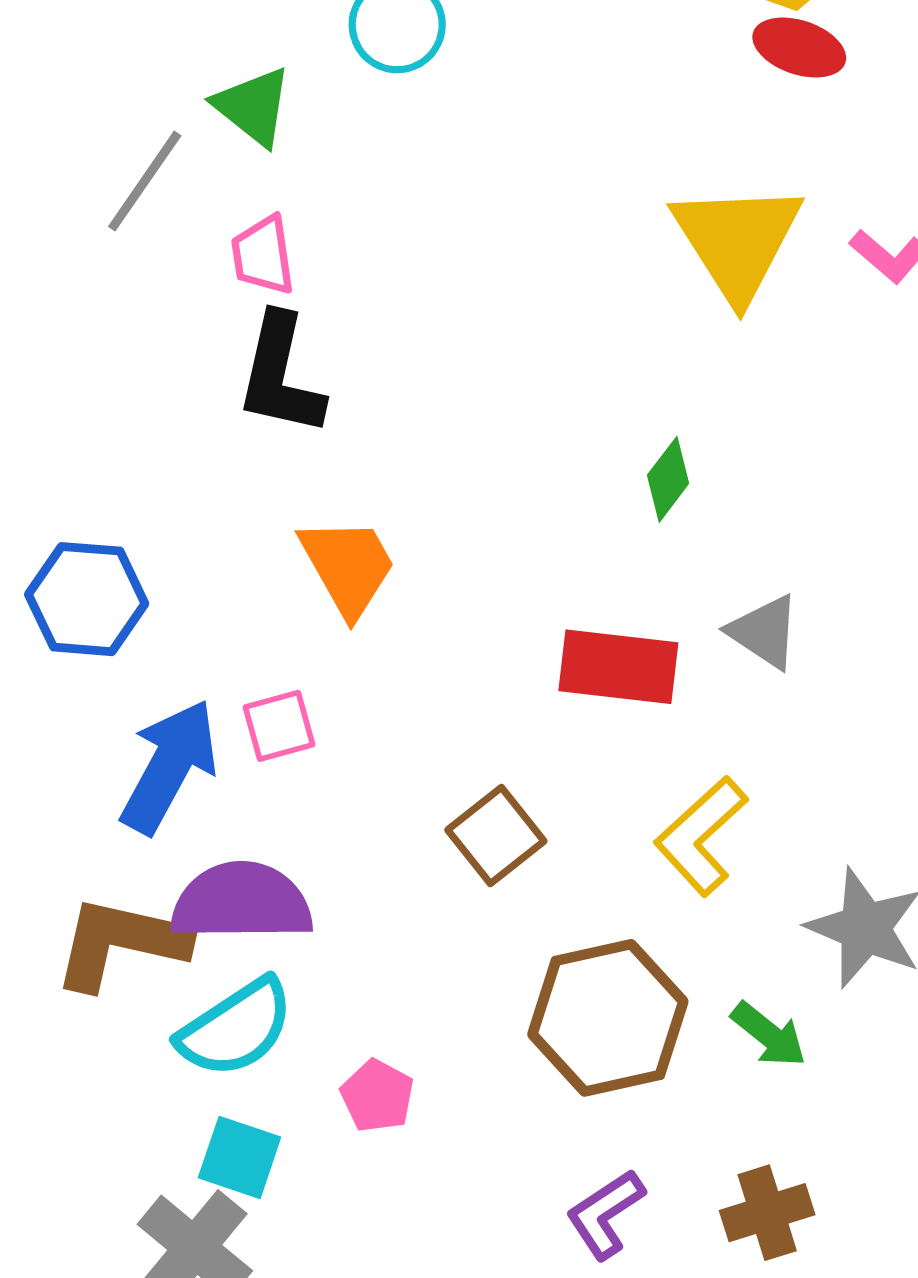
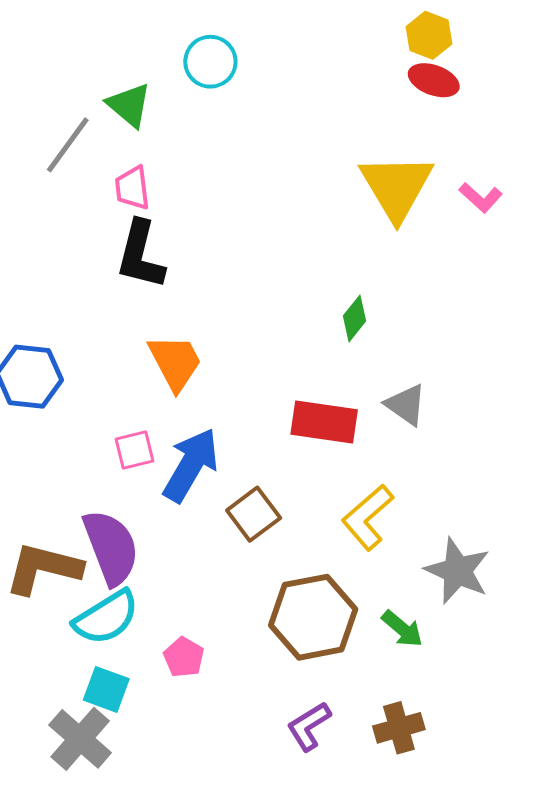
blue arrow: (169, 766) -> (191, 465), moved
purple semicircle: (241, 902) -> (111, 547), turned 68

